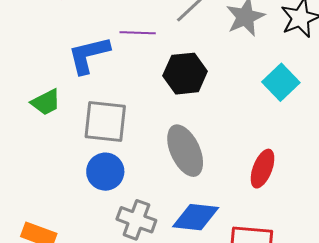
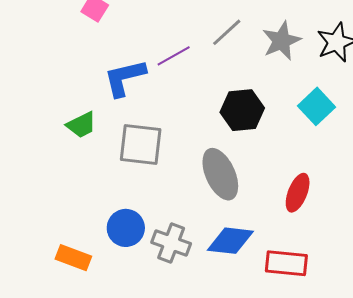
purple line: (138, 33) -> (174, 56), turned -32
black hexagon: (185, 74) -> (242, 110), moved
blue circle: (105, 172) -> (126, 228), moved

